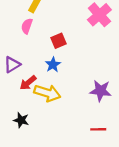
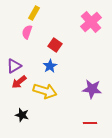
red square: (59, 41) -> (55, 45), turned -32
red arrow: (28, 83) -> (19, 82), moved

